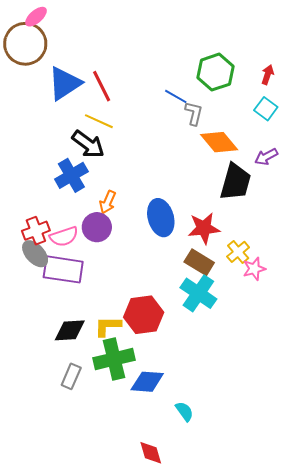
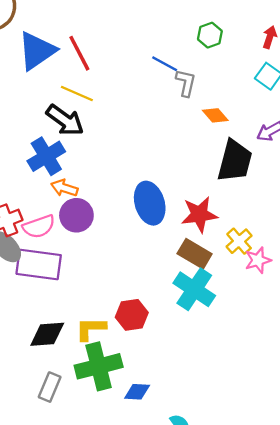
green hexagon: (216, 72) -> (210, 35), size x0.6
orange diamond: (219, 142) -> (215, 115), size x0.6
orange arrow: (108, 202) -> (64, 188), moved, turned 85
red hexagon: (144, 315) -> (132, 315), size x0.7
blue diamond: (147, 382) -> (137, 392), size x0.7

